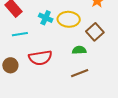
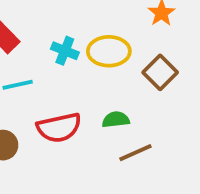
green semicircle: (79, 50) -> (116, 120), moved

